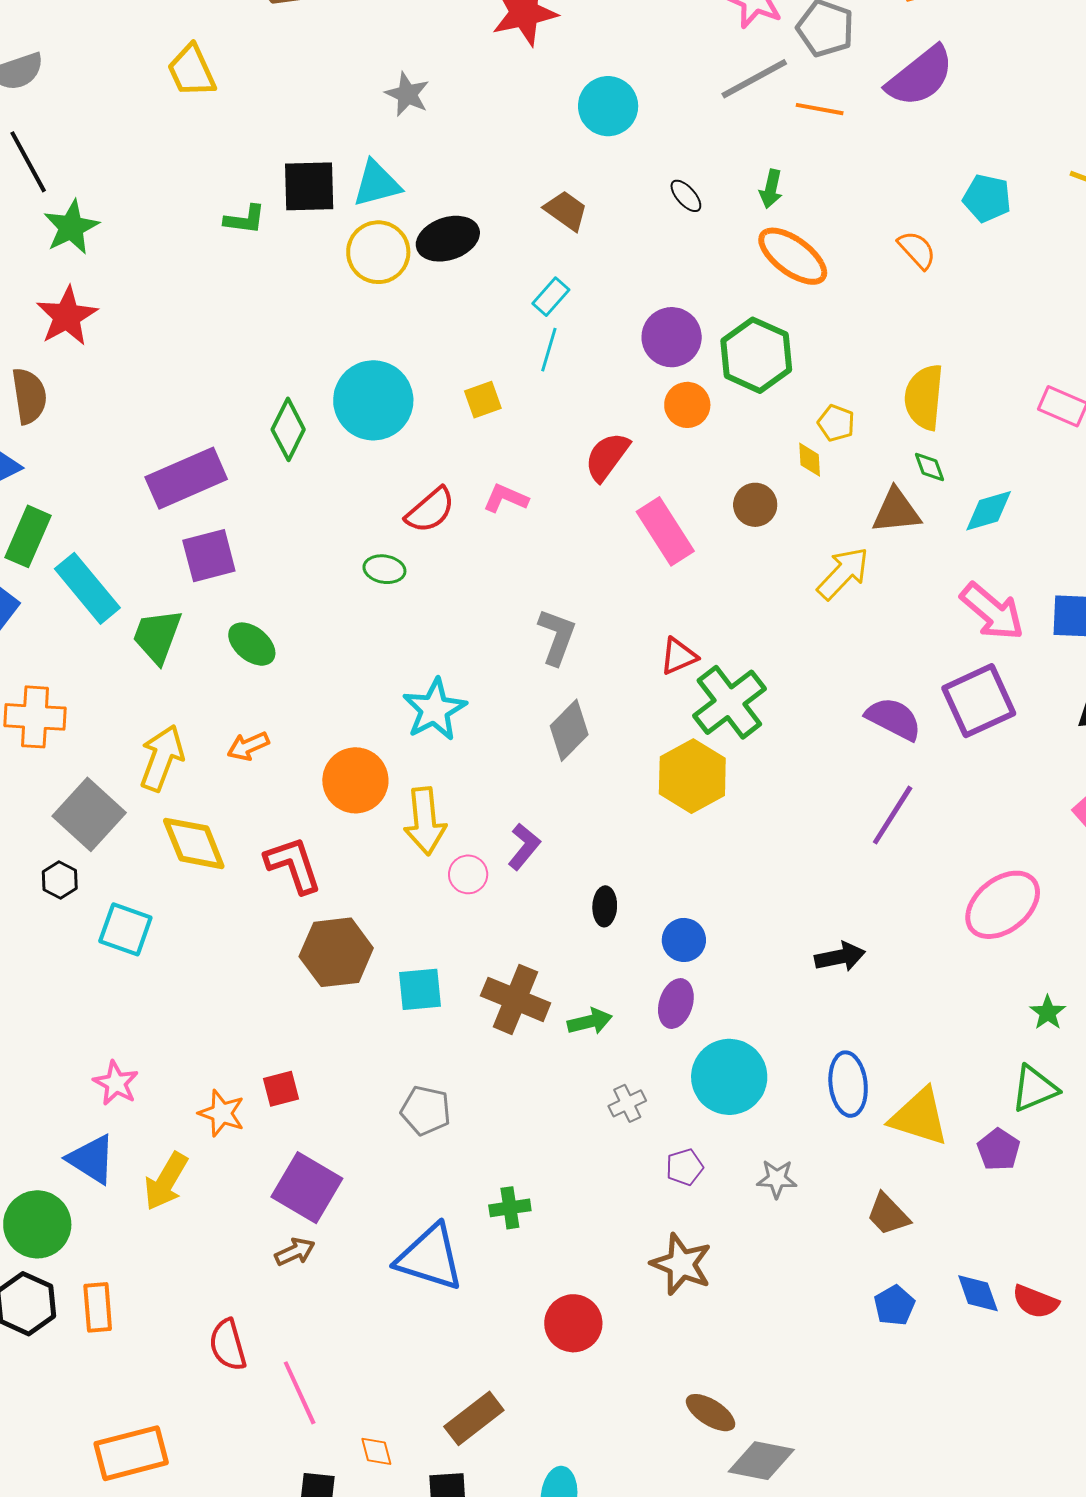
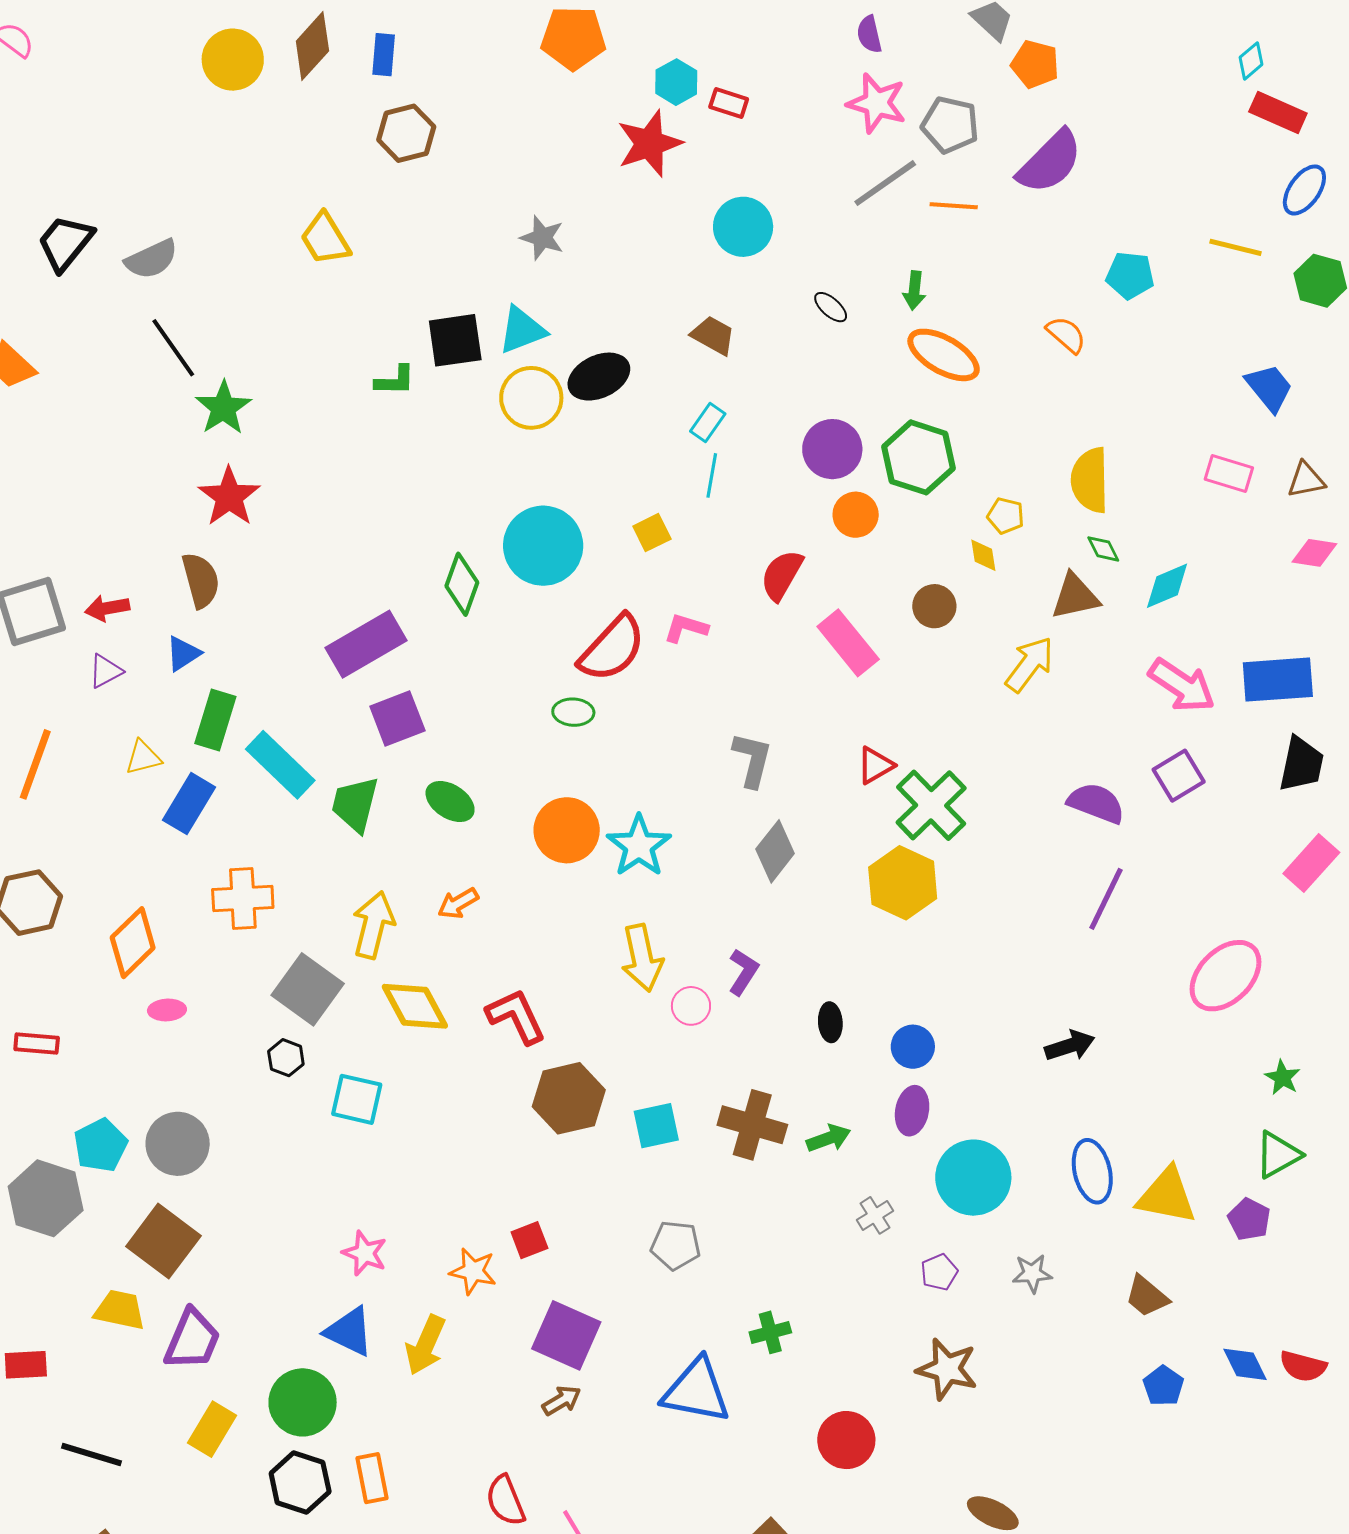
red semicircle: (430, 510) -> (612, 648), size x1.4
purple square: (979, 701) -> (1179, 776), size x0.7
orange circle: (355, 780) -> (567, 830), moved

